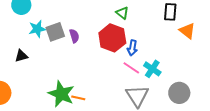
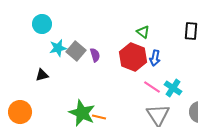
gray square: (55, 32) -> (76, 51), turned -30
blue arrow: (132, 48) -> (155, 58), moved

